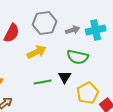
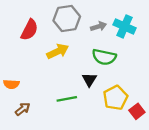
cyan cross: (96, 30) -> (125, 26), turned 36
green line: (43, 82) -> (67, 99), moved

